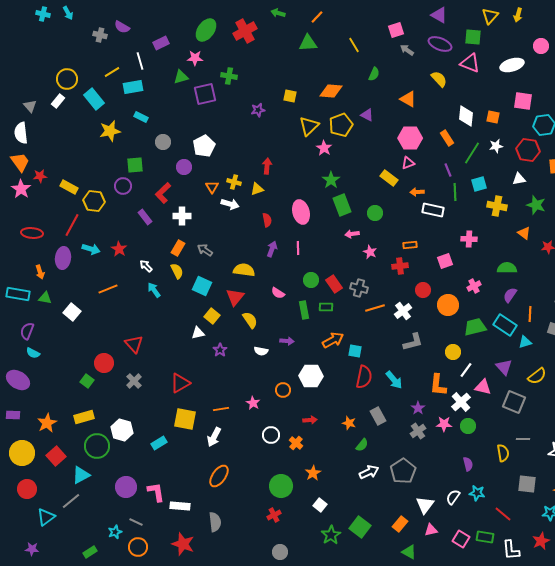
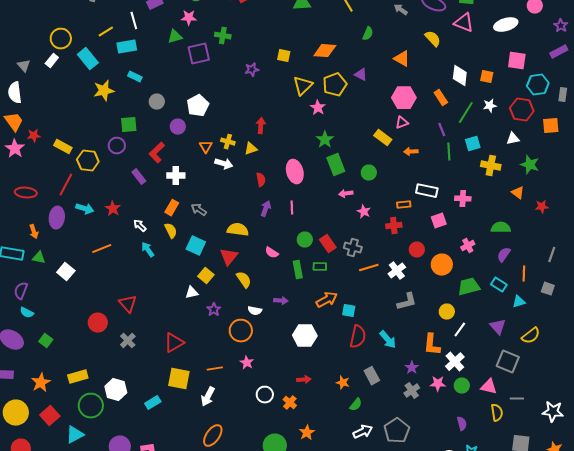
white rectangle: (433, 210) -> (427, 191), moved
cyan rectangle: (505, 325) -> (499, 285), size x0.7
green square: (87, 381) -> (46, 341), moved
pink triangle: (483, 387) -> (489, 387), moved
orange circle: (283, 390) -> (241, 331), moved, size x1.5

